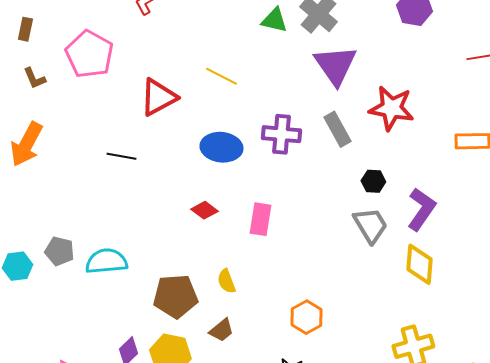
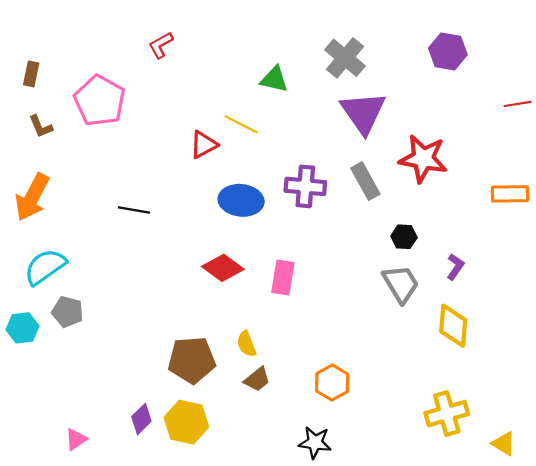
green triangle: (274, 20) -> (274, 79), moved
red triangle: (158, 97) -> (204, 145), moved, size x0.7
purple L-shape: (421, 209) -> (455, 267), size x0.6
red diamond: (204, 210) -> (223, 268), size x1.4
cyan semicircle: (106, 261) -> (45, 267), moved, turned -30
brown trapezoid: (221, 330) -> (257, 379), moved

